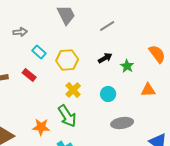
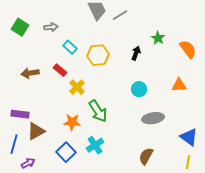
gray line: (107, 26) -> (120, 15), moved
black arrow: (105, 58) -> (136, 53), turned -40
green star: (127, 66) -> (158, 38), moved
yellow cross: (73, 90) -> (77, 87), moved

